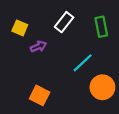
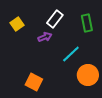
yellow square: (20, 28) -> (17, 24), turned 32
purple arrow: (38, 47) -> (45, 37), moved

